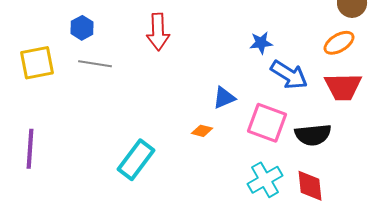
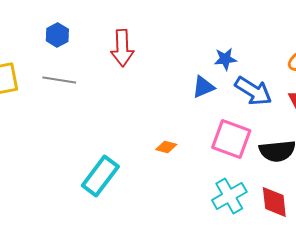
blue hexagon: (82, 28) -> (57, 35), moved
blue triangle: (224, 98) -> (203, 87), moved

